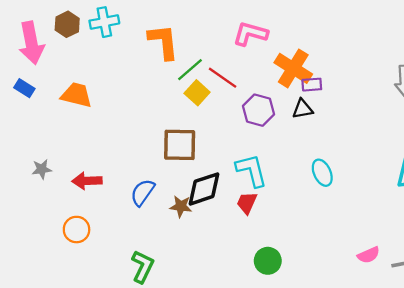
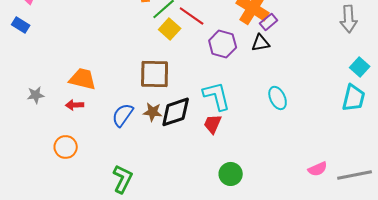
purple rectangle: (312, 85) -> (269, 22), turned -36
orange trapezoid: (77, 95) -> (83, 79), moved
red arrow: (87, 181) -> (75, 105), size x0.7
brown star: (181, 206) -> (153, 112), moved

